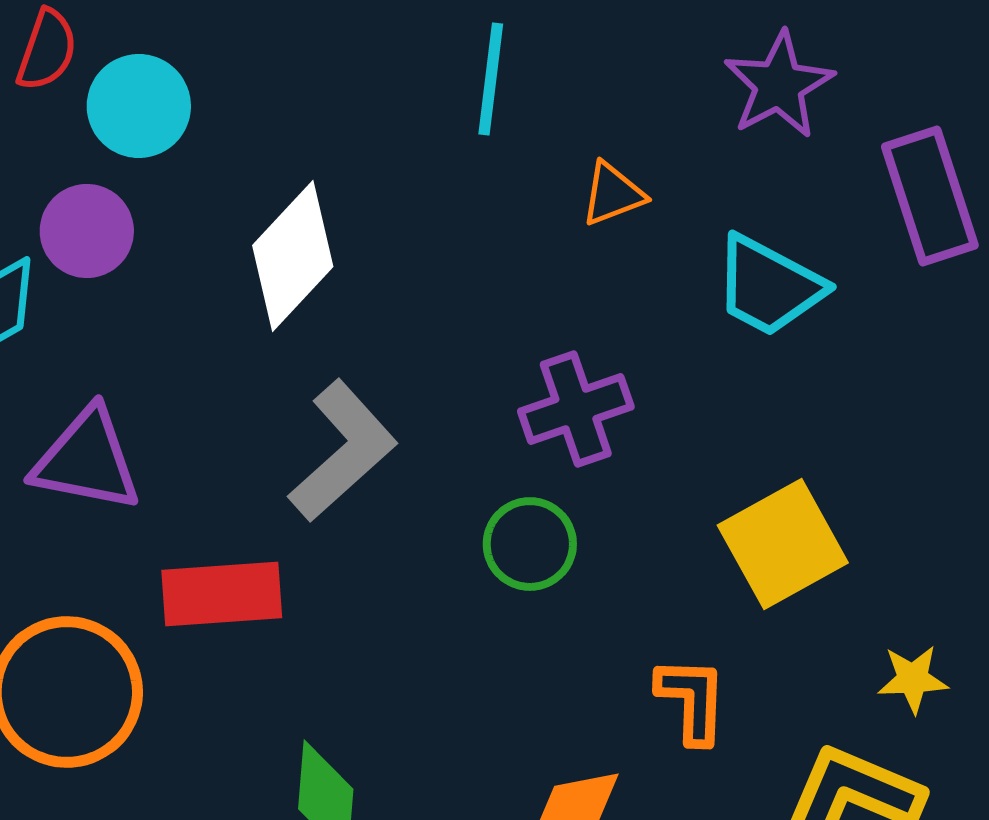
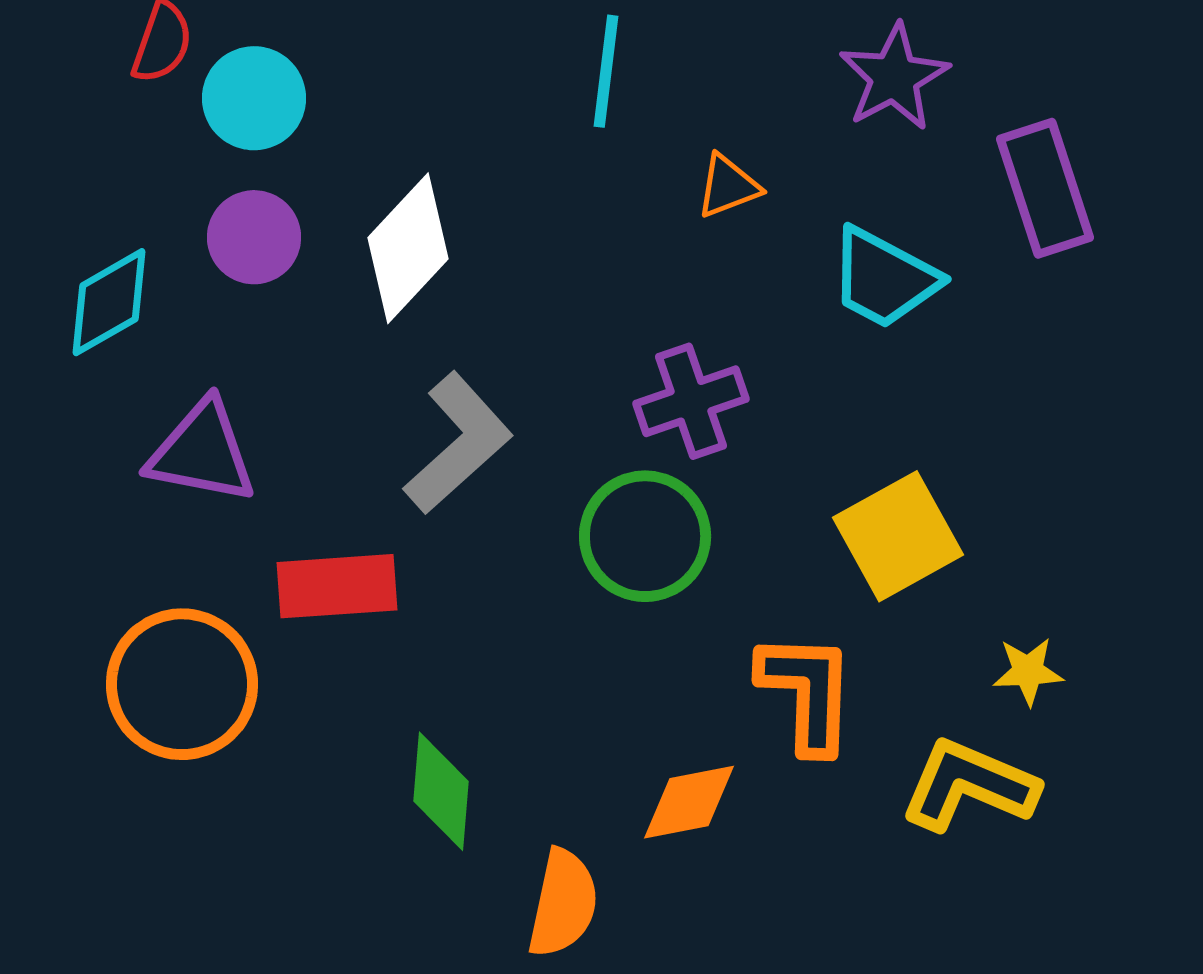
purple circle: (87, 231) -> (254, 237), moved
green circle: (530, 544) -> (645, 536), size x1.4
orange L-shape: (692, 700) -> (807, 692), size x1.4

